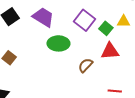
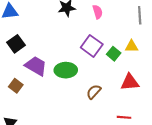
purple trapezoid: (43, 17) -> (36, 66), moved
red triangle: (110, 51) -> (130, 82), moved

